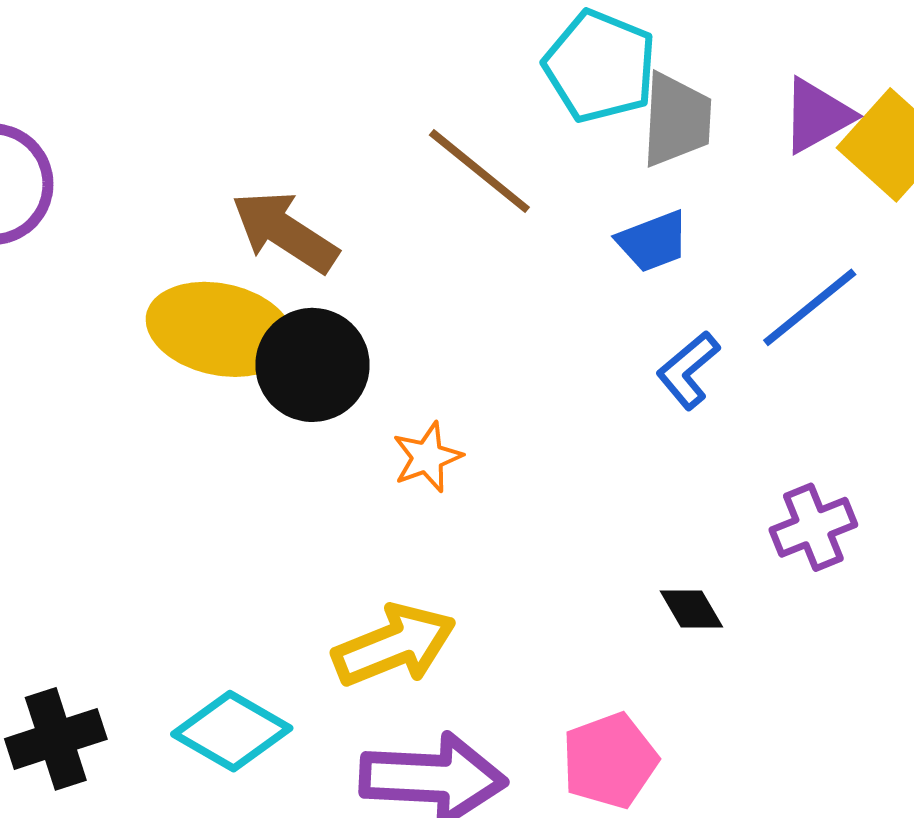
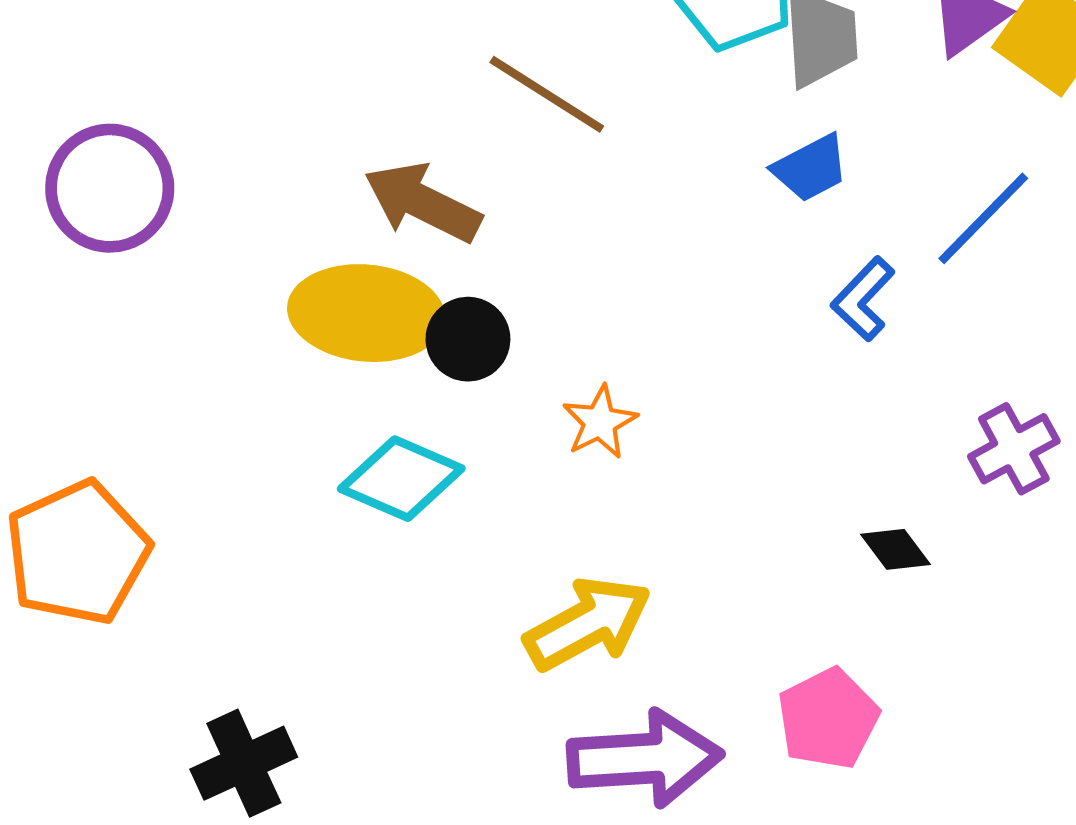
brown line: (479, 171) -> (547, 94), moved
black circle: (312, 365) -> (468, 339), size x0.7
cyan diamond: (232, 731) -> (401, 479), moved

